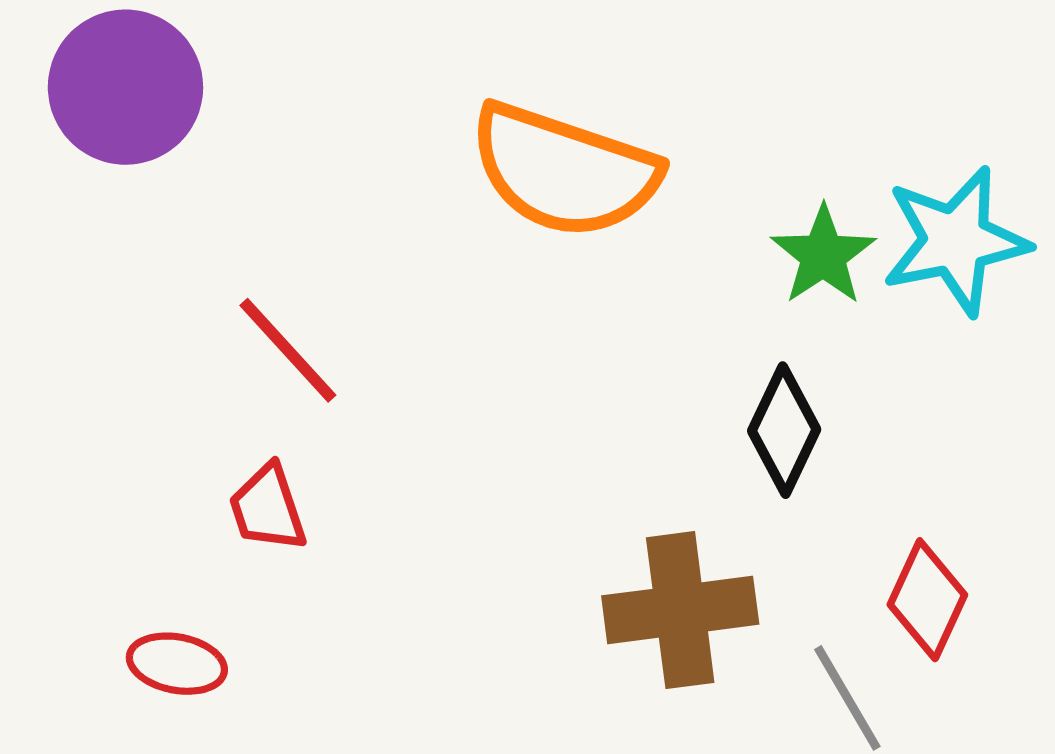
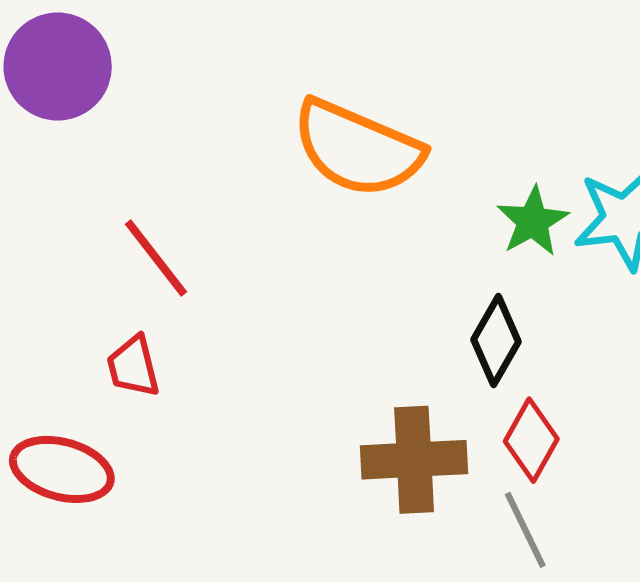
red diamond: (927, 600) -> (531, 440), moved
red ellipse: (177, 664) -> (62, 469), size x1.5

